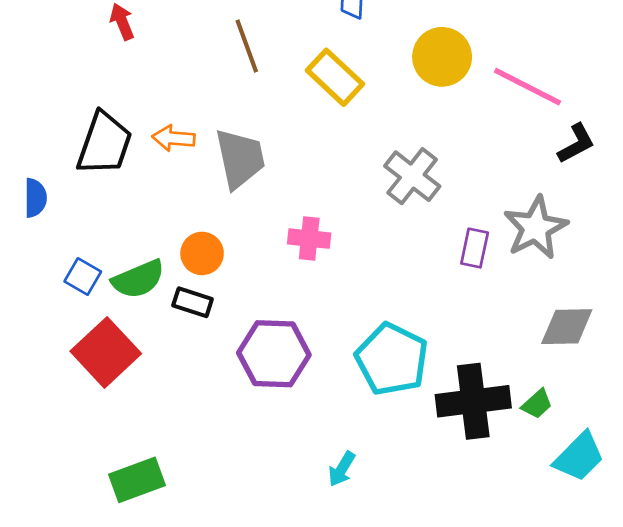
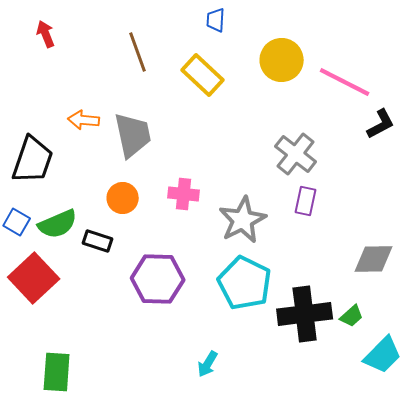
black trapezoid: (104, 144) -> (33, 160), moved
gray cross: (412, 176) -> (296, 154), moved
gray star: (536, 228) -> (243, 220), moved
orange circle: (202, 253) -> (123, 198), moved
green rectangle: (137, 480) -> (57, 372), turned -66

